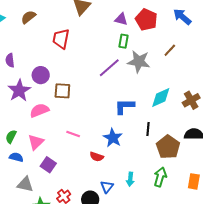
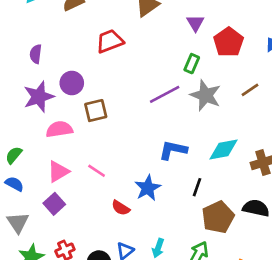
purple triangle: (121, 19) -> (195, 23), moved, turned 32
red trapezoid: (61, 39) -> (110, 41), turned 45
brown square: (62, 91) -> (96, 111), turned -30
pink triangle: (36, 142) -> (58, 172), moved
gray triangle: (25, 184) -> (18, 223), turned 30

